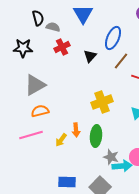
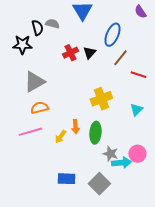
black semicircle: (38, 18) -> (37, 28), moved
red cross: (62, 47) -> (70, 53), moved

